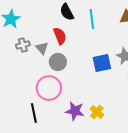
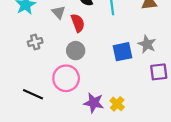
gray cross: (23, 45) -> (35, 42), moved
gray triangle: (42, 48) -> (59, 12), moved
black line: (34, 113) -> (33, 94), moved, turned -54

